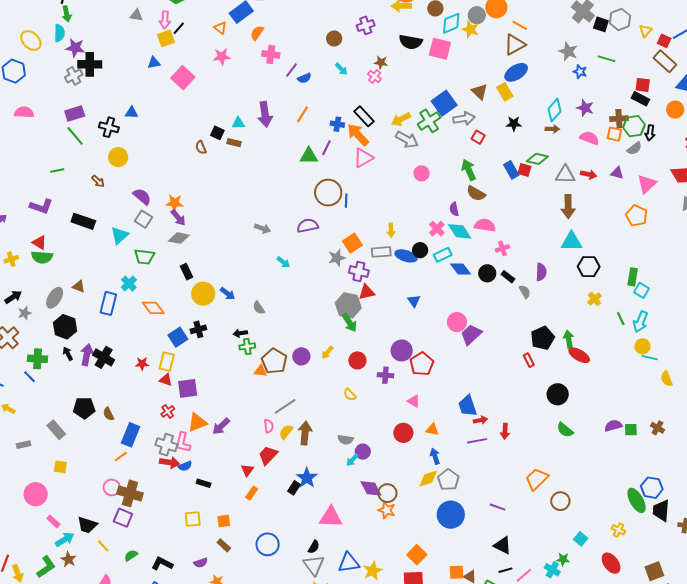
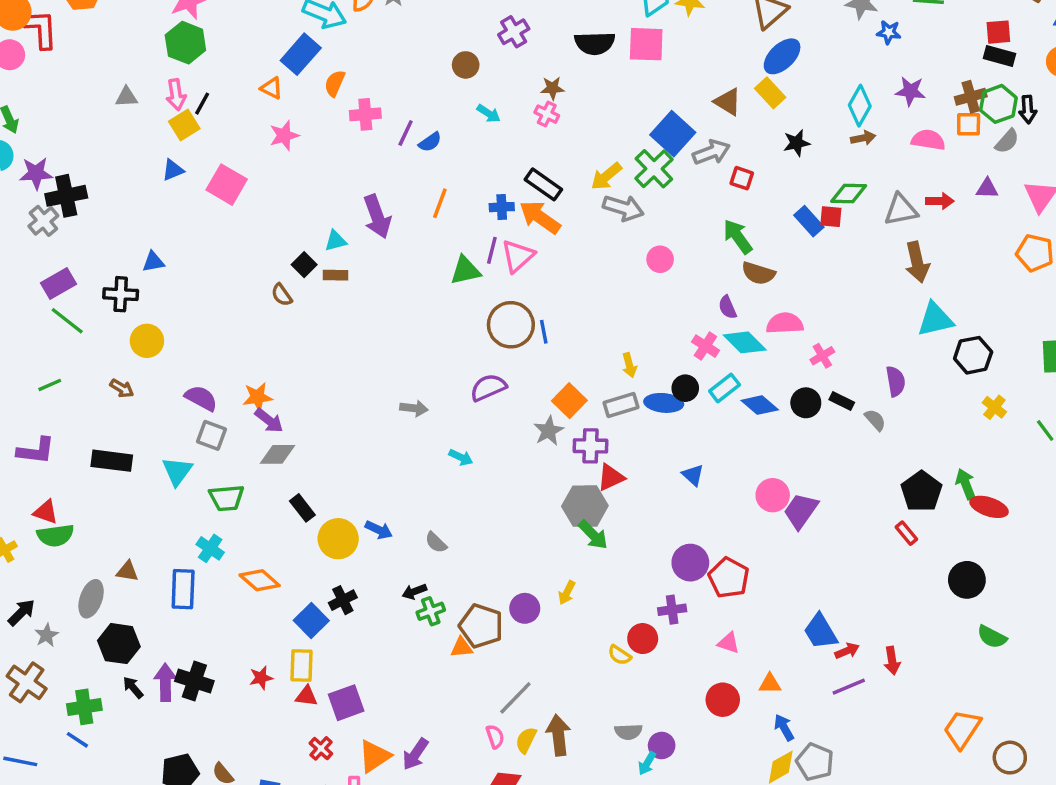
black square: (217, 133) -> (304, 265), turned 32
pink triangle: (363, 158) -> (518, 256), moved
red circle: (357, 360) -> (643, 639), moved

